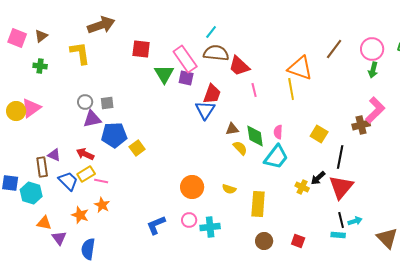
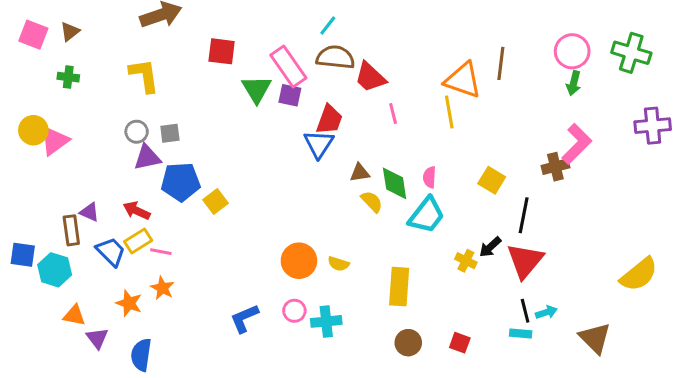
brown line: (334, 49) -> (501, 63), moved, turned -30
yellow L-shape: (80, 53) -> (144, 76), moved
yellow circle: (16, 111) -> (33, 130), moved
yellow semicircle: (229, 189) -> (338, 264), moved

